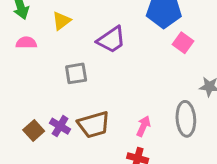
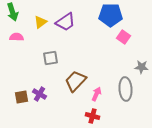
purple trapezoid: (111, 40) -> (66, 22), moved
brown trapezoid: (94, 125) -> (76, 81), moved, turned 150
brown square: (34, 131) -> (22, 97), turned 32

